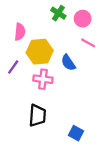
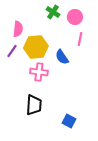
pink line: (88, 43) -> (80, 39), turned 72
purple line: (13, 67) -> (12, 51), moved

